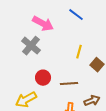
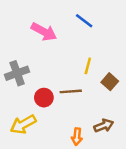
gray cross: (31, 46) -> (17, 73), moved, turned 30
brown line: (69, 84) -> (71, 91), moved

